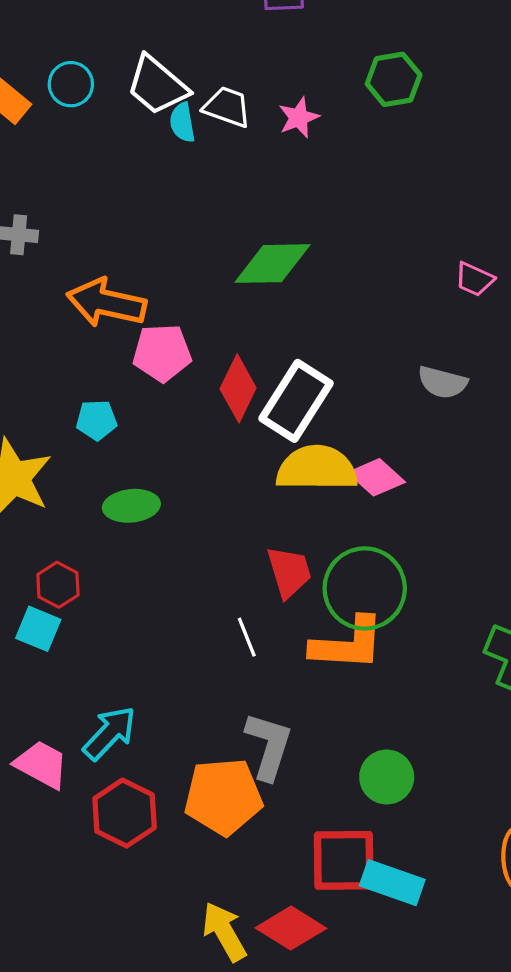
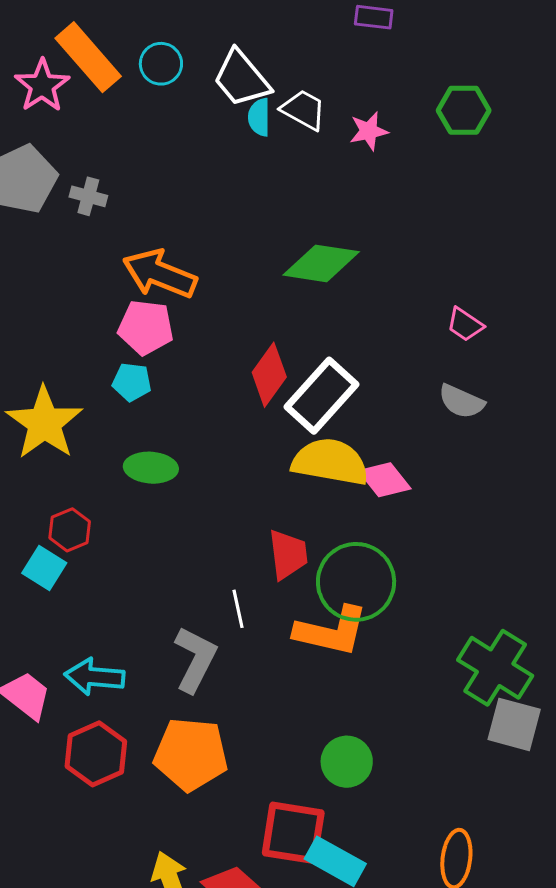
pink trapezoid: (474, 279) -> (465, 325), moved
pink pentagon: (162, 353) -> (146, 327), moved
cyan arrow: (110, 733) -> (95, 677), turned -138
gray L-shape: (269, 746) -> (195, 659), moved

